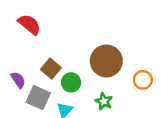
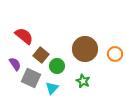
red semicircle: (29, 24) -> (24, 36), moved
orange circle: (143, 80) -> (115, 54), moved

